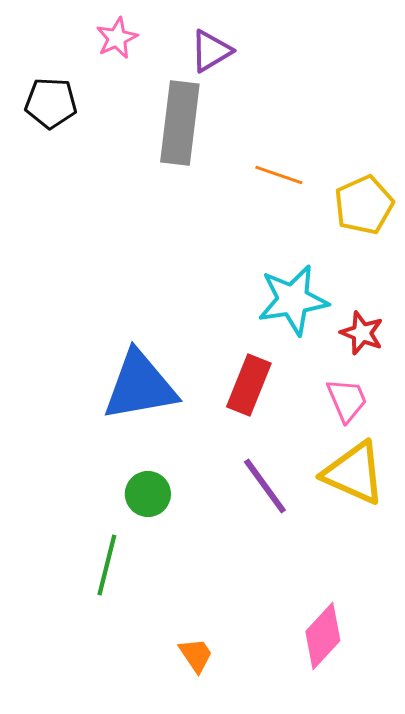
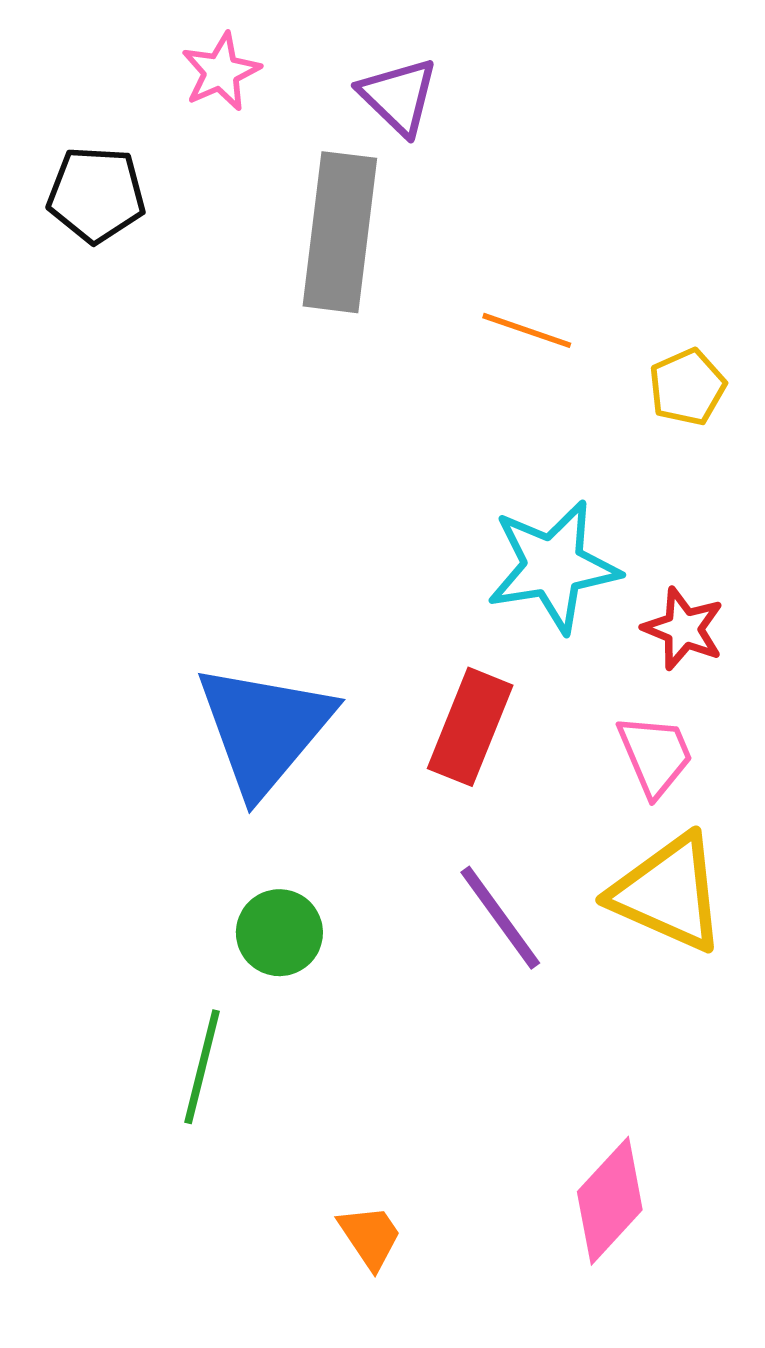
purple triangle: (211, 51) -> (398, 96), turned -45
yellow pentagon: (364, 205) -> (687, 387), size x0.7
blue triangle: (140, 386) -> (264, 729), turned -40

